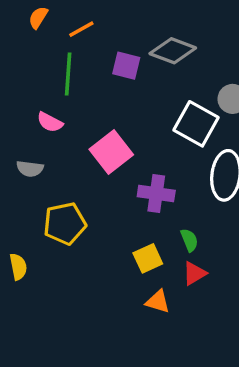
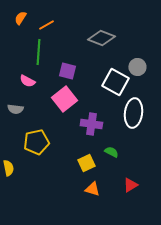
purple square: (126, 66) -> (67, 71), moved
green semicircle: (189, 240) -> (111, 152), turned -40
red triangle: (194, 273) -> (130, 185), moved

